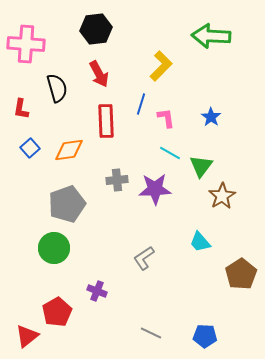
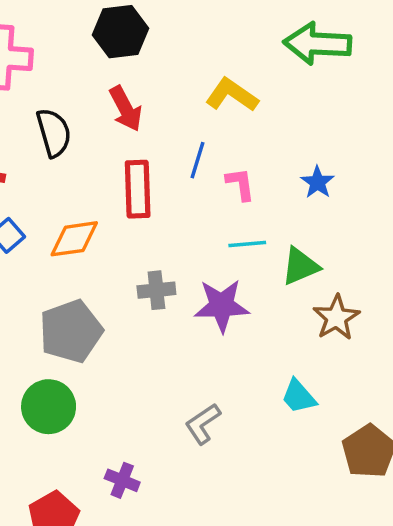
yellow L-shape: (161, 66) -> (232, 95), turned -100
cyan line: (170, 153) -> (247, 244), turned -35
green triangle: (201, 166) -> (300, 266), turned 30

